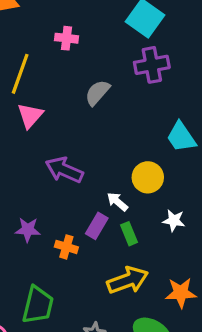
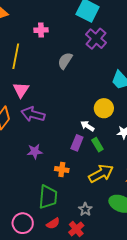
purple cross: (152, 65) -> (96, 39), turned -30
pink triangle: (30, 116) -> (21, 90), moved
purple arrow: (64, 170) -> (33, 114), moved
orange cross: (66, 247) -> (62, 169), moved

